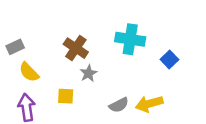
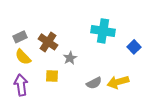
gray rectangle: (15, 47) -> (20, 37), moved
brown cross: (76, 48) -> (48, 42), moved

